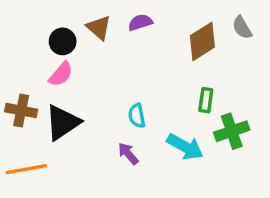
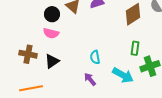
pink semicircle: (61, 74) -> (51, 33), turned 63
black triangle: (63, 123) -> (52, 61), size x0.7

